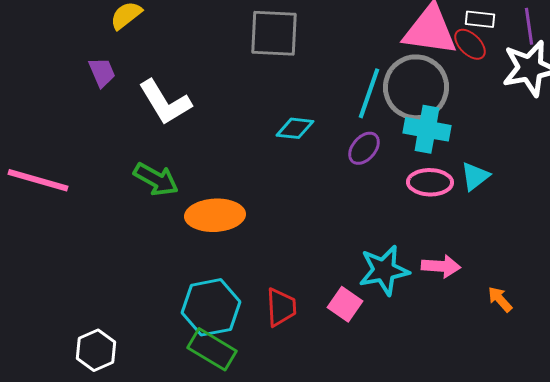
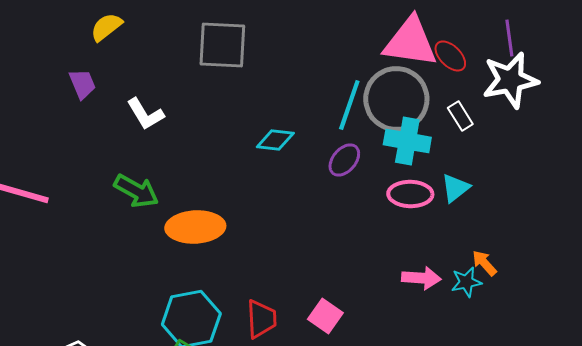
white rectangle: (480, 19) -> (460, 116), moved, turned 52
gray square: (274, 33) -> (222, 45), moved
white L-shape: (165, 102) -> (145, 114), size x0.7
cyan star: (384, 270) -> (466, 282), moved, size x0.6
orange arrow: (500, 299) -> (484, 263), moved

